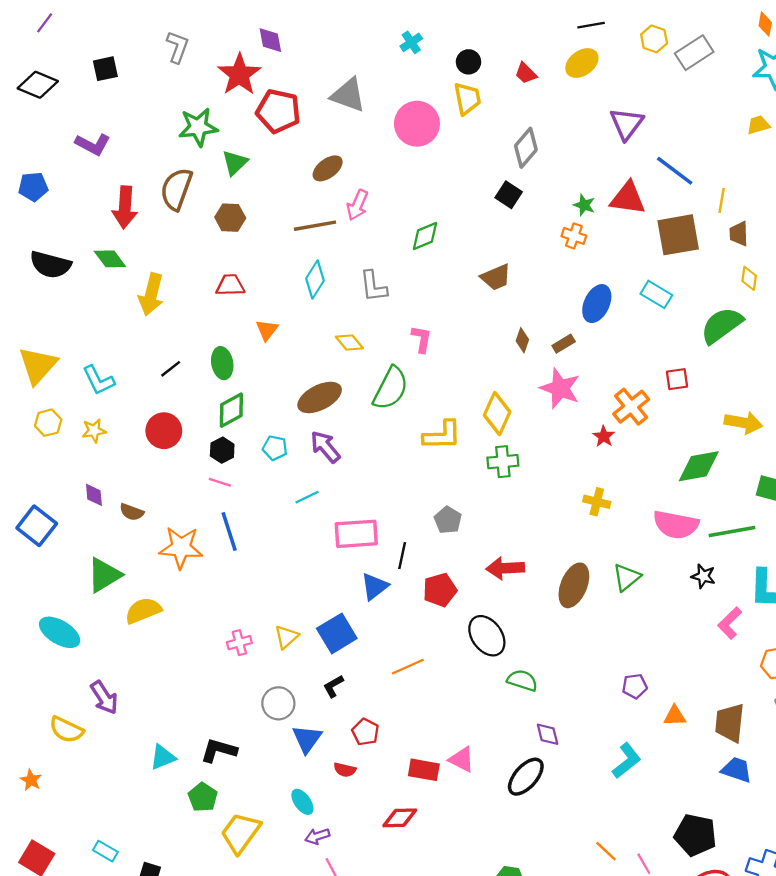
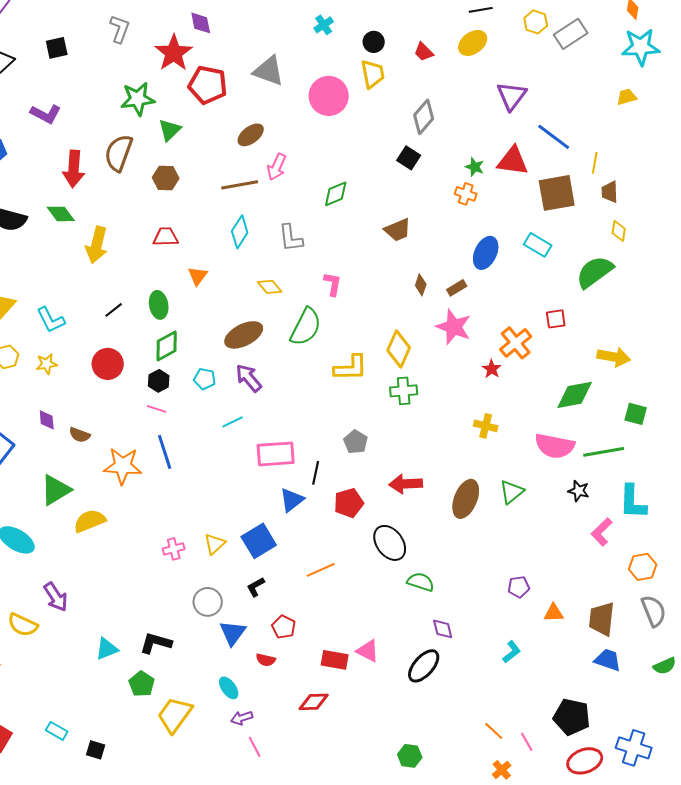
cyan L-shape: (627, 761) -> (512, 652), size x0.7

